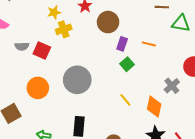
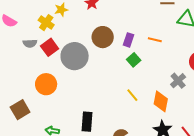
brown circle: (108, 22) -> (103, 37), moved
yellow cross: (64, 29) -> (46, 23), moved, turned -35
red square: (42, 51) -> (50, 47), turned 30
gray circle: (77, 80) -> (75, 56), moved

